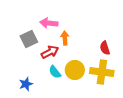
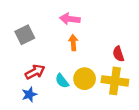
pink arrow: (49, 23) -> (70, 19), moved
gray square: (29, 39) -> (25, 35), moved
red arrow: (50, 52) -> (35, 72), moved

